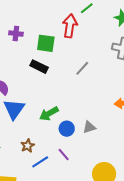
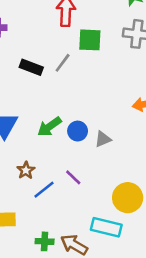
green square: (46, 43) -> (90, 40), moved
gray line: (82, 68) -> (63, 63), moved
blue circle: (67, 129) -> (78, 131), moved

